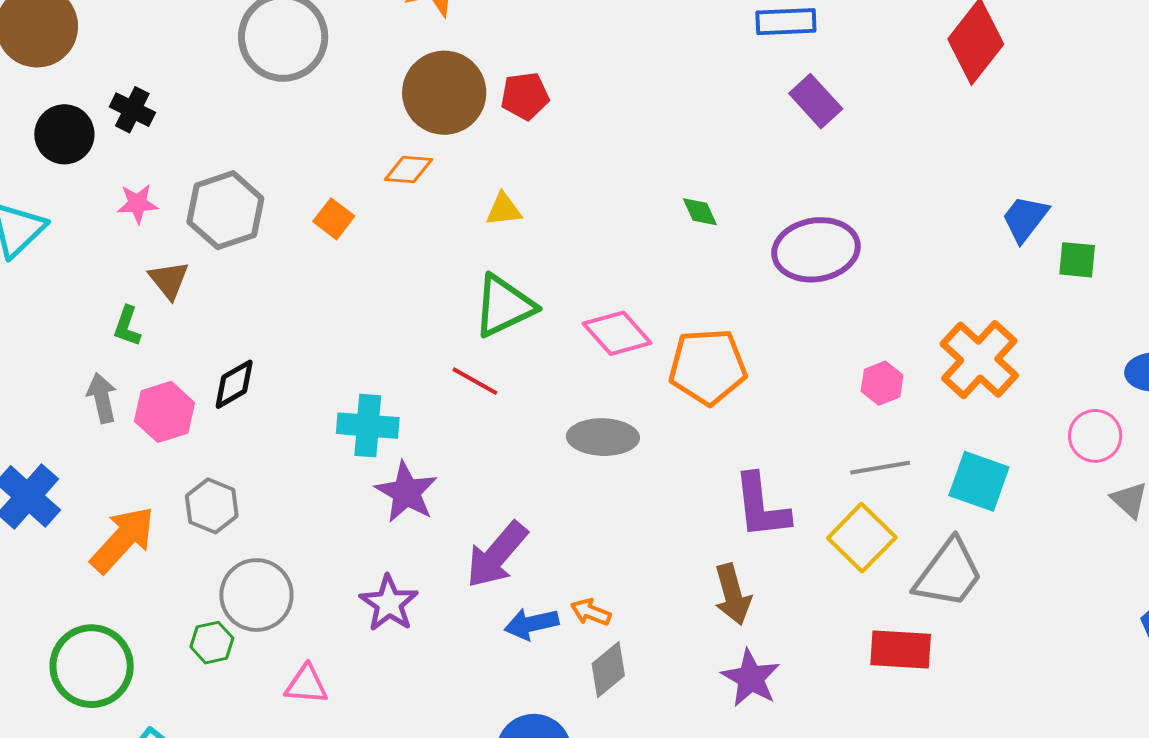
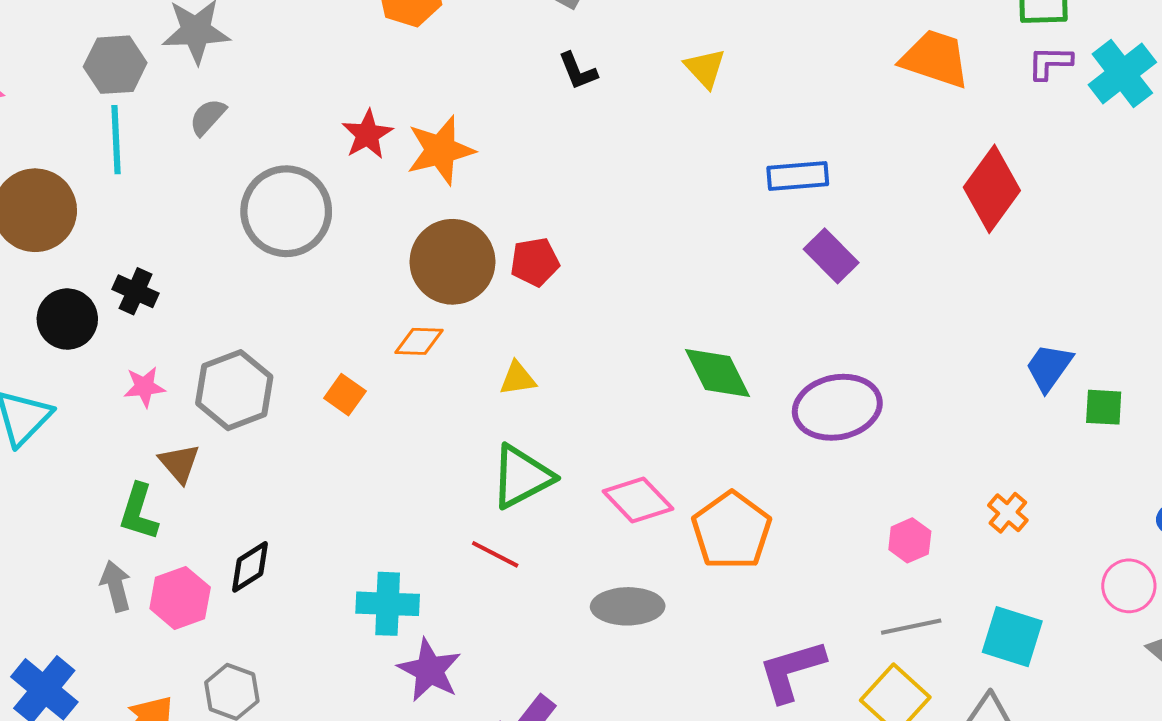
green diamond: (700, 212) -> (717, 373), size x1.8
green L-shape: (127, 326) -> (139, 512), size x1.4
orange cross: (979, 360) -> (1008, 513), size x0.5
orange pentagon: (708, 367) -> (732, 531), turned -30
purple L-shape: (761, 506) -> (792, 671), turned 82

